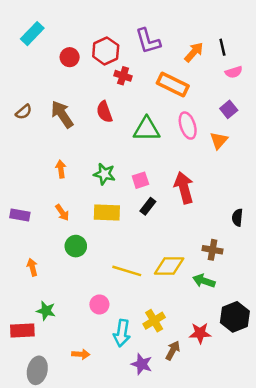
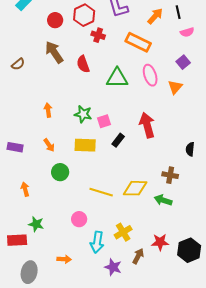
brown arrow: (62, 114) -> (54, 52), moved
pink square: (140, 180) -> (104, 121), moved
black hexagon: (235, 317) -> (189, 250), moved

